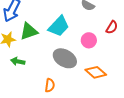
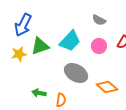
pink circle: (89, 40) -> (99, 46), moved
green arrow: (18, 61) -> (39, 93), moved

